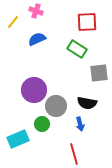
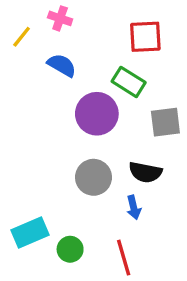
blue semicircle: (37, 39) -> (62, 65), turned 54
purple circle: (34, 90) -> (97, 114), moved
green circle: (42, 124) -> (70, 249), moved

